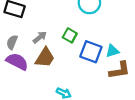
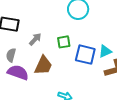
green square: (70, 35) -> (64, 42), turned -32
gray arrow: (40, 37) -> (35, 39), moved

